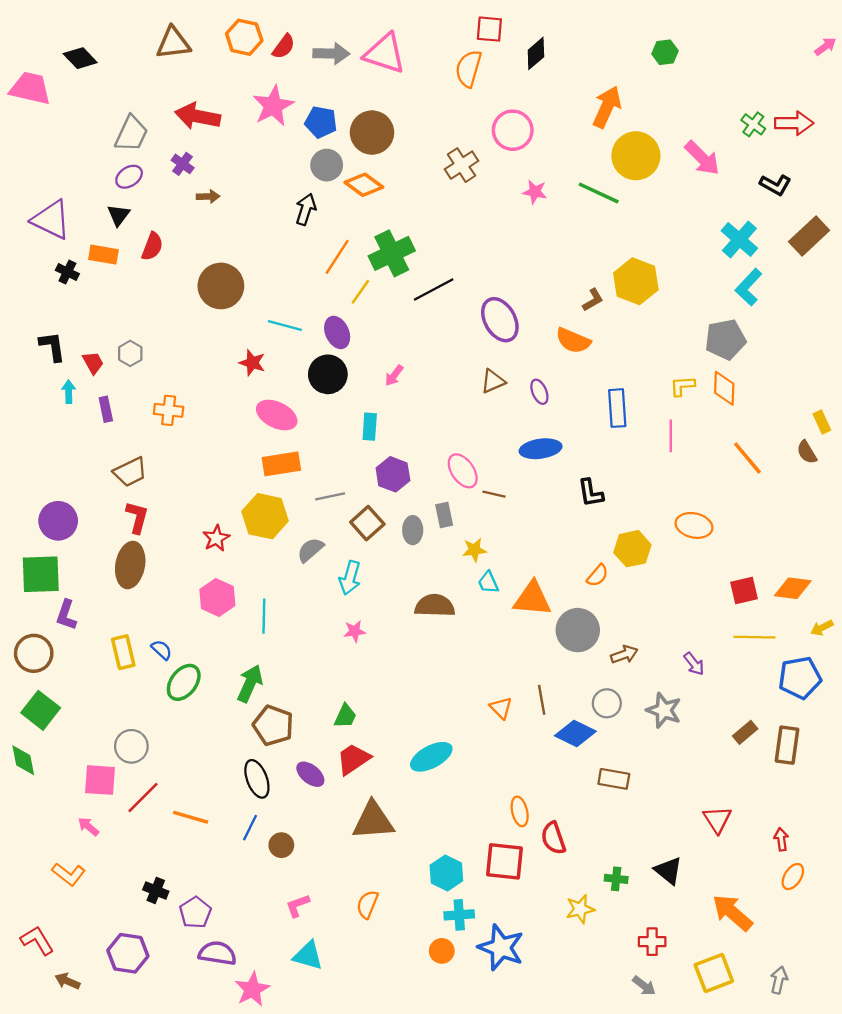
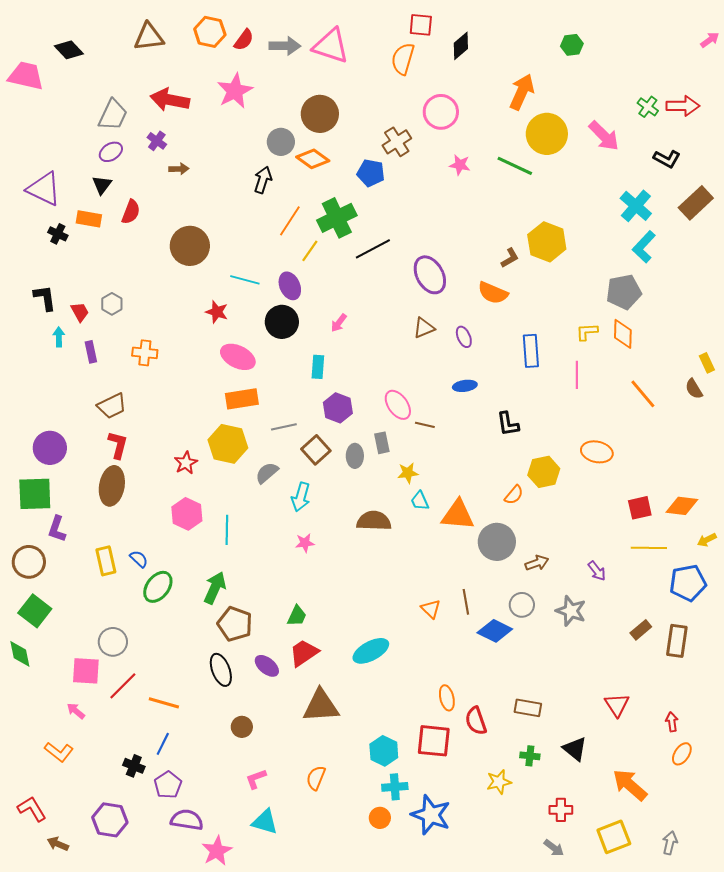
blue pentagon: (321, 122) -> (371, 173), moved
blue ellipse: (541, 449) -> (465, 386), size x0.7
brown rectangle: (614, 779) -> (528, 708), moved
blue line: (250, 828) -> (163, 744), moved

